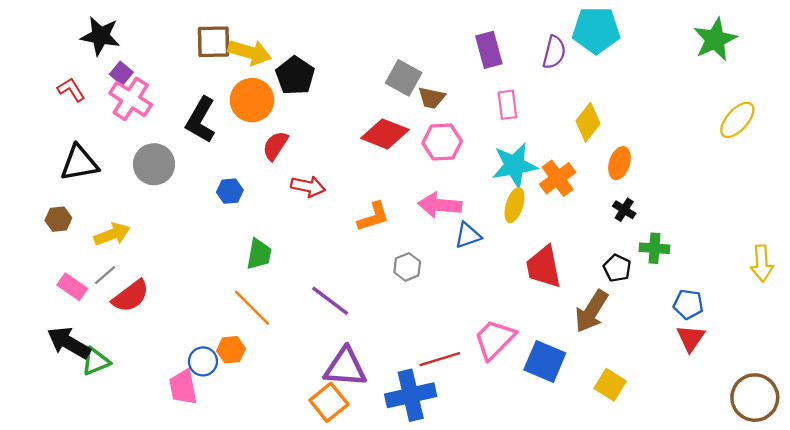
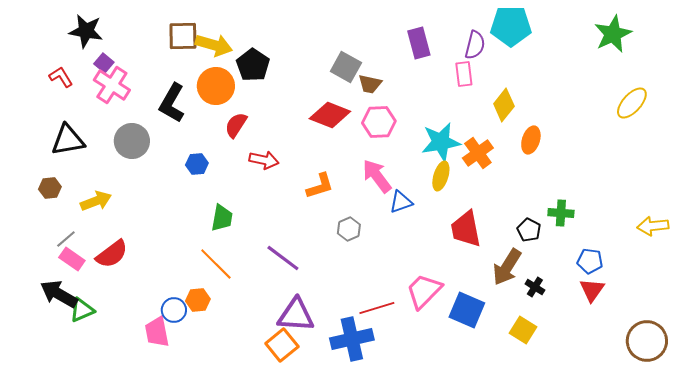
pink rectangle: (507, 105) -> (464, 74), moved
pink arrow: (440, 205) -> (377, 176), turned 48
black cross: (624, 210) -> (535, 287), moved
yellow arrow: (762, 263) -> (653, 226), turned 88
gray line: (105, 275) -> (66, 239), moved
pink rectangle: (72, 287) -> (72, 259), moved

